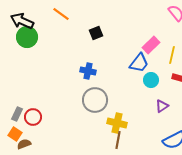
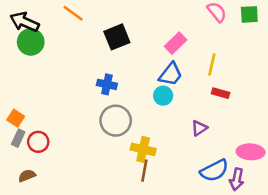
black square: (96, 33) -> (117, 37), size x1.5
pink rectangle: (151, 45) -> (176, 43), moved
cyan circle: (151, 80) -> (163, 96), moved
orange square: (15, 134) -> (16, 118), moved

